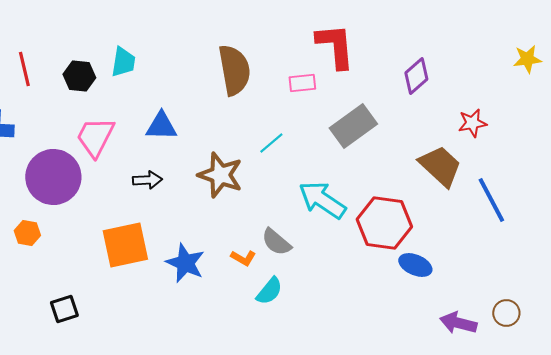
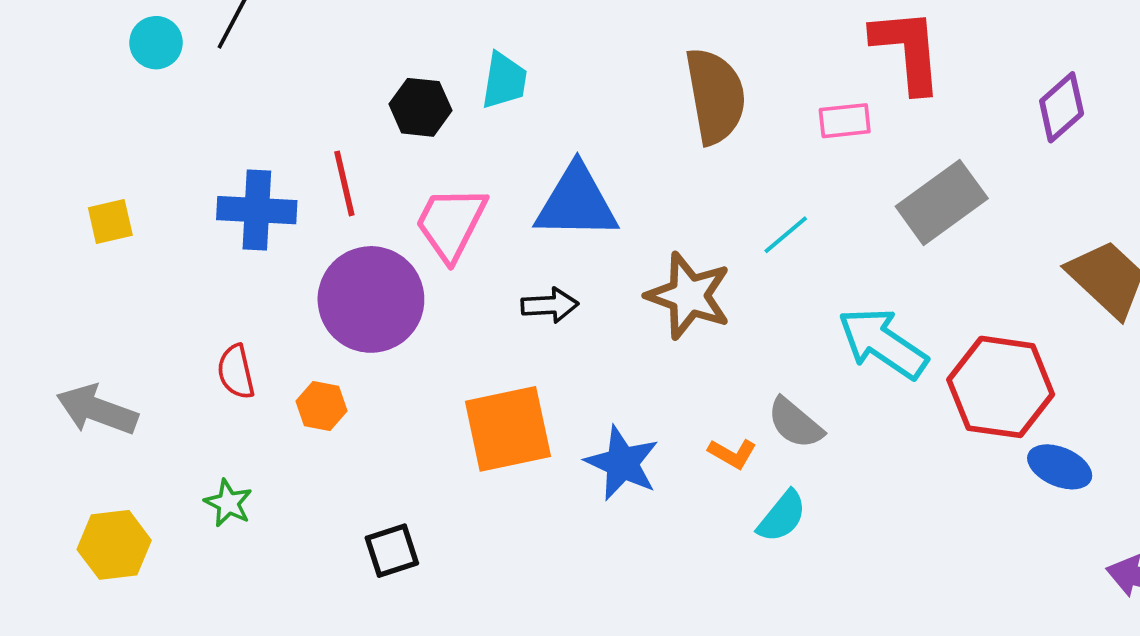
red line: (24, 69) -> (344, 183), moved
blue triangle: (161, 126) -> (576, 202), size x1.4

